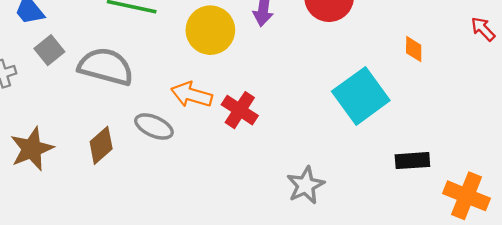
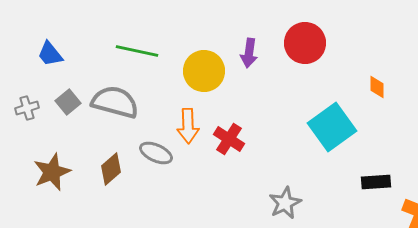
gray square: (49, 50) -> (68, 102), moved
orange arrow: (192, 95) -> (188, 126), turned -108

